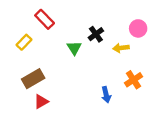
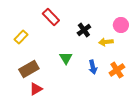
red rectangle: (45, 19) -> (51, 17), moved
green triangle: (74, 48) -> (66, 58), moved
blue arrow: (106, 95) -> (93, 67), moved

